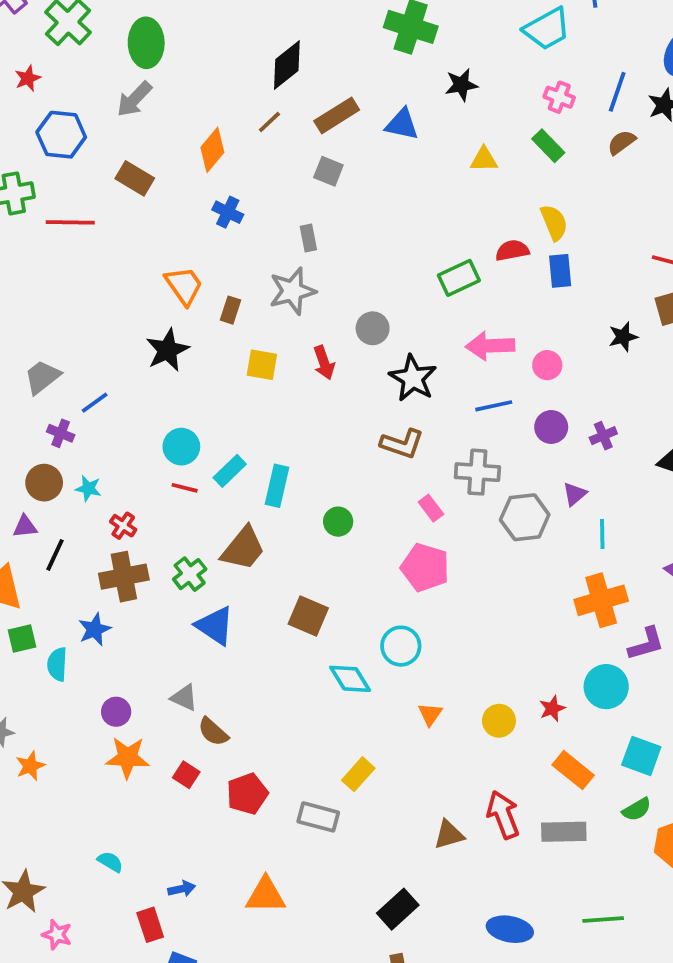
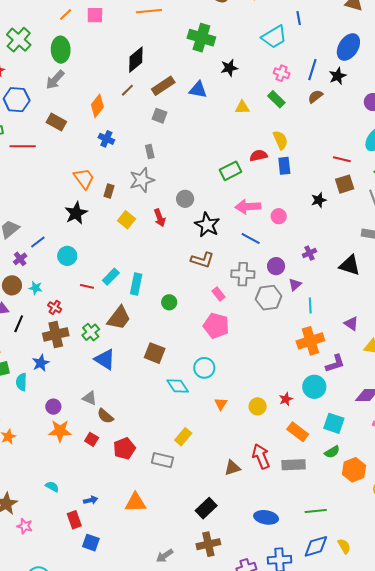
yellow square: (262, 365) -> (127, 220), turned 30
blue line: (494, 406) -> (251, 239), turned 42
purple circle: (551, 427) -> (276, 266), moved
purple cross: (61, 433) -> (20, 259), turned 32
cyan circle: (181, 447) -> (67, 256), moved

